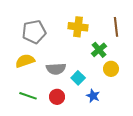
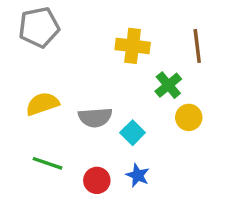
gray pentagon: (34, 32) -> (39, 27), moved
blue star: (93, 96) -> (138, 175), moved
red circle: (57, 97) -> (97, 180), moved

